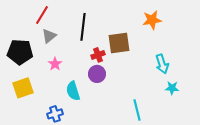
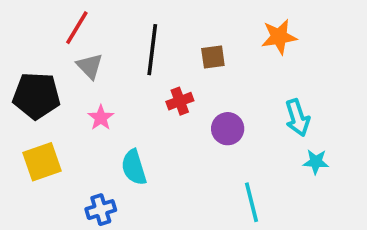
gray triangle: (49, 36) -> (90, 66), turned -35
brown square: (119, 43) -> (213, 57), moved, size x0.6
purple circle: (97, 74) -> (228, 129), moved

